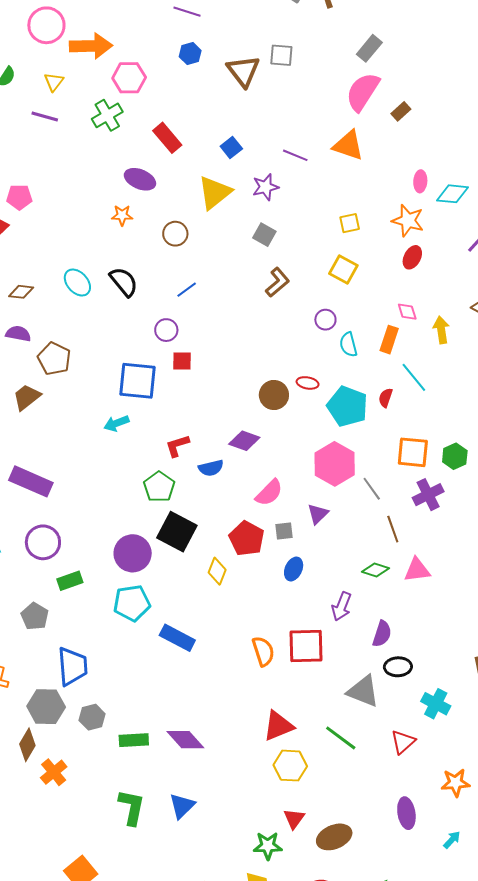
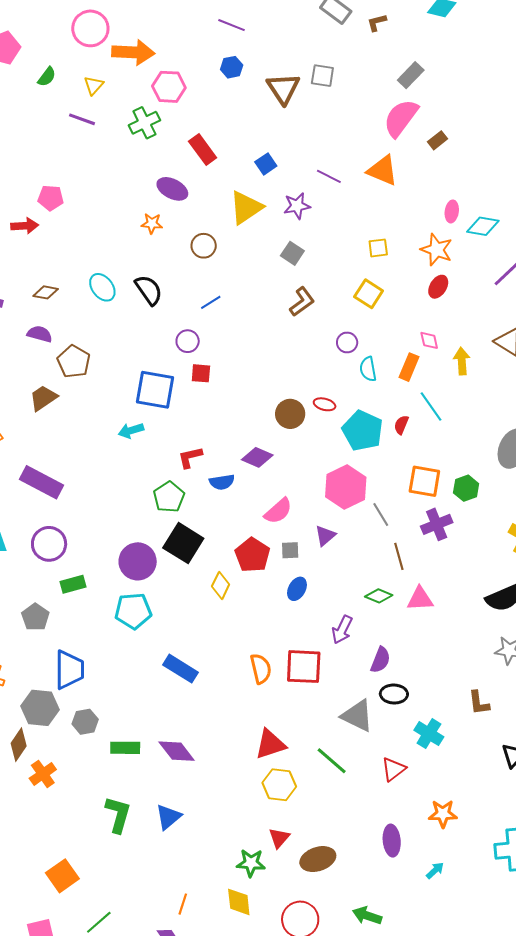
blue rectangle: (177, 638) -> (181, 669), moved

